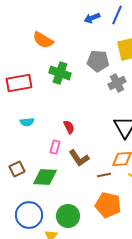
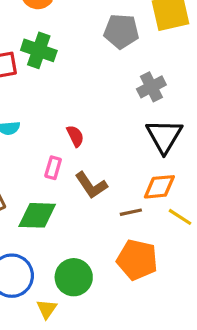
green cross: (60, 73) -> (39, 50), moved
gray cross: (117, 83) -> (151, 87), moved

